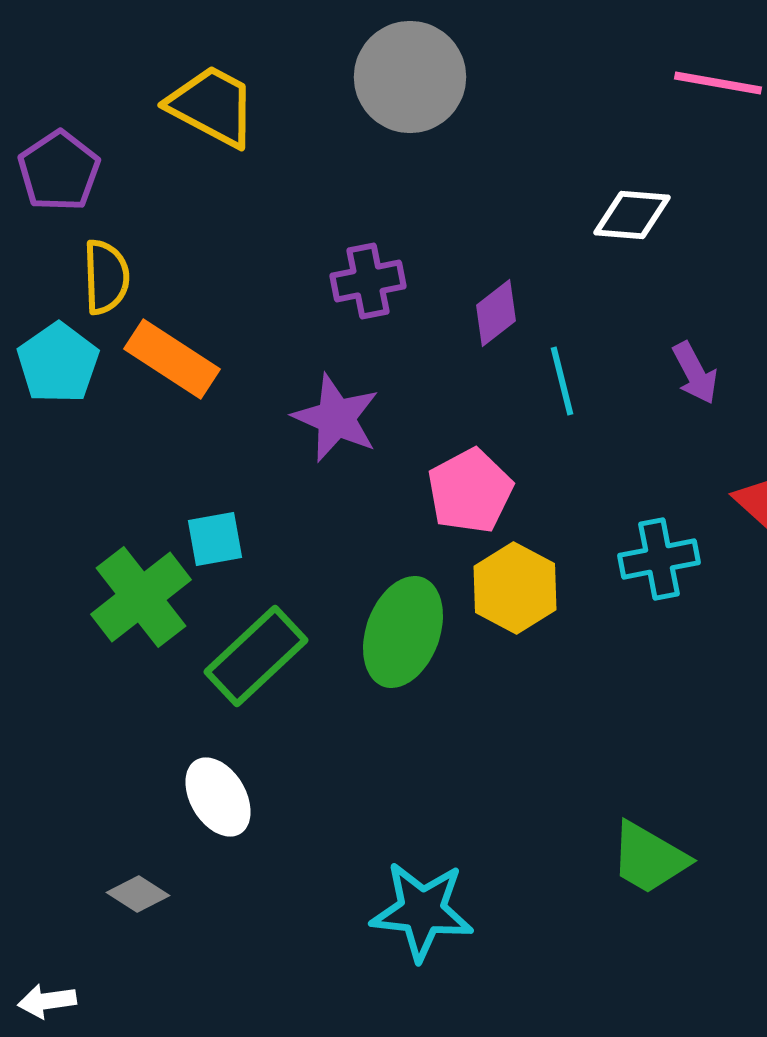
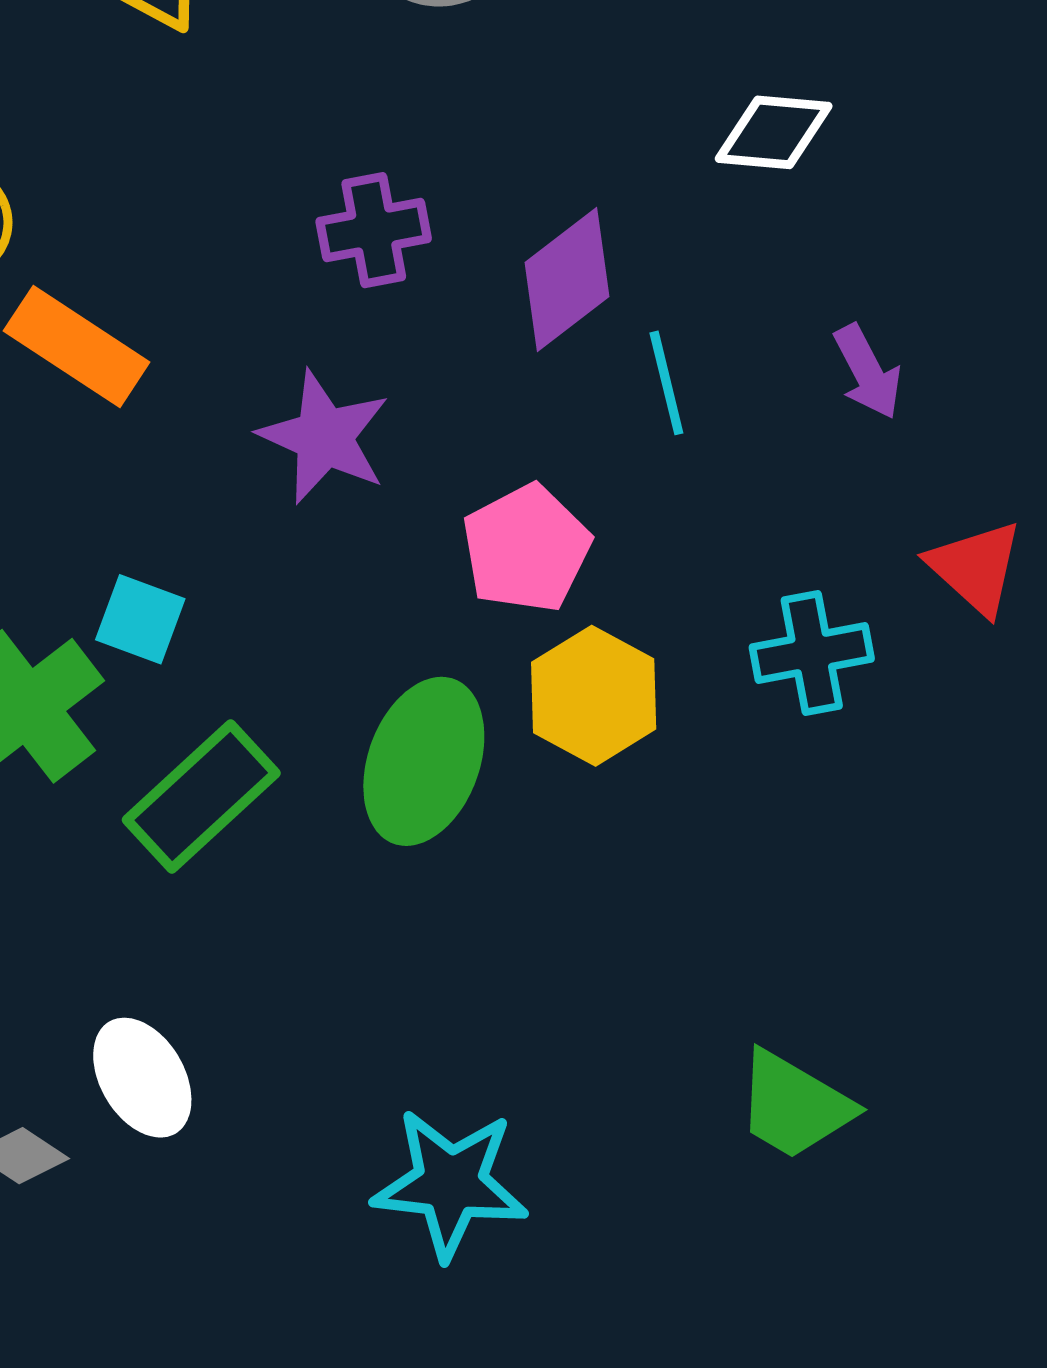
purple diamond: (496, 313) -> (567, 279), size x1.4
cyan square: (215, 539) -> (140, 619), turned 30
white ellipse: (218, 797) -> (142, 1078), moved

